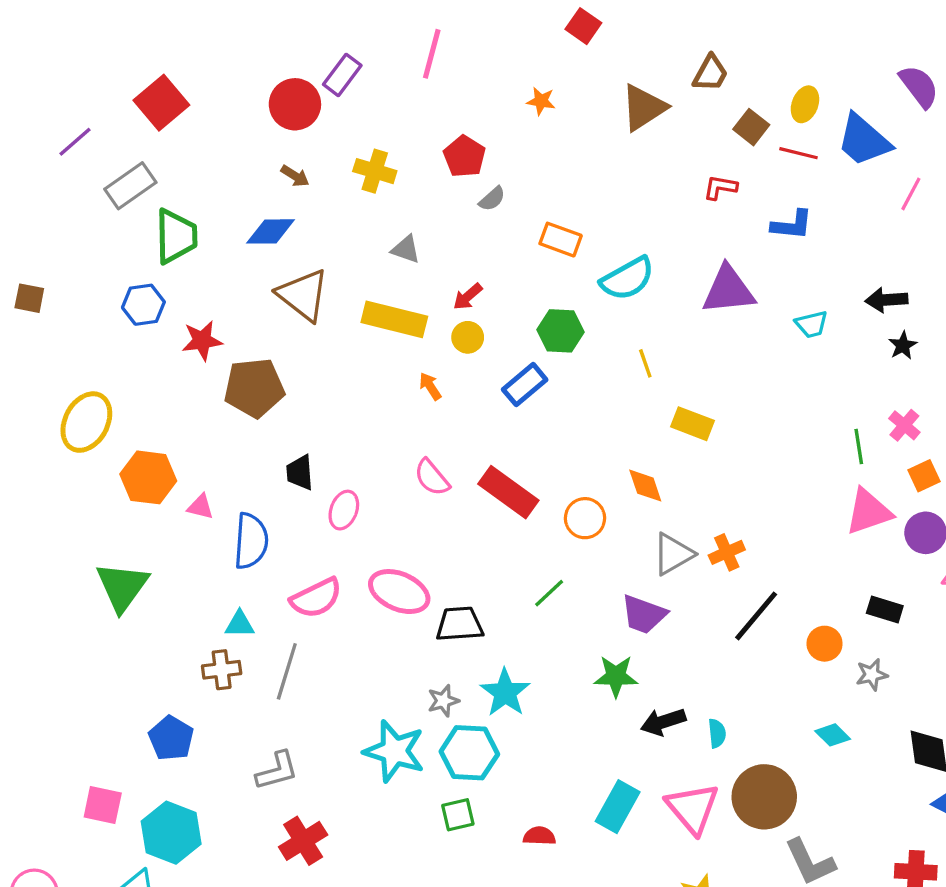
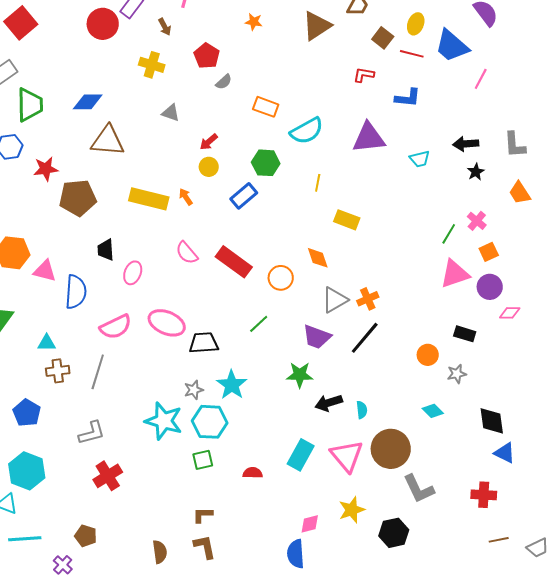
brown arrow: (295, 176) -> (165, 27), moved, turned 30
brown triangle: (303, 295) -> (108, 141), turned -33
yellow rectangle: (394, 319) -> (149, 199), moved
yellow line: (645, 363) -> (318, 183), turned 30
green line: (859, 446) -> (449, 234), turned 40
pink triangle: (200, 507) -> (45, 271), size x1.4
black line: (756, 616) -> (365, 338), moved
cyan triangle: (240, 624) -> (47, 343), moved

